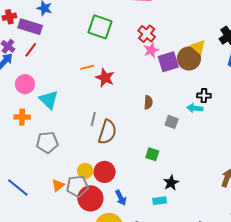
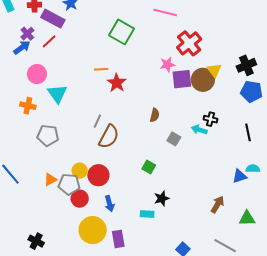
red cross: (147, 34) -> (189, 43), moved, size x1.4
red circle: (90, 198) -> (80, 199), size x0.7

